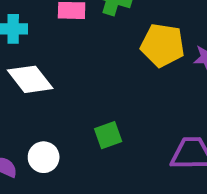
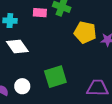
green square: (108, 135) -> (55, 77), size x1.6

